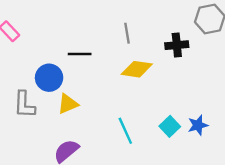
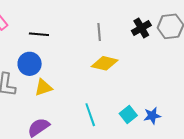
black cross: (177, 45) -> (141, 28), moved, turned -30
black line: (80, 54) -> (39, 34), moved

